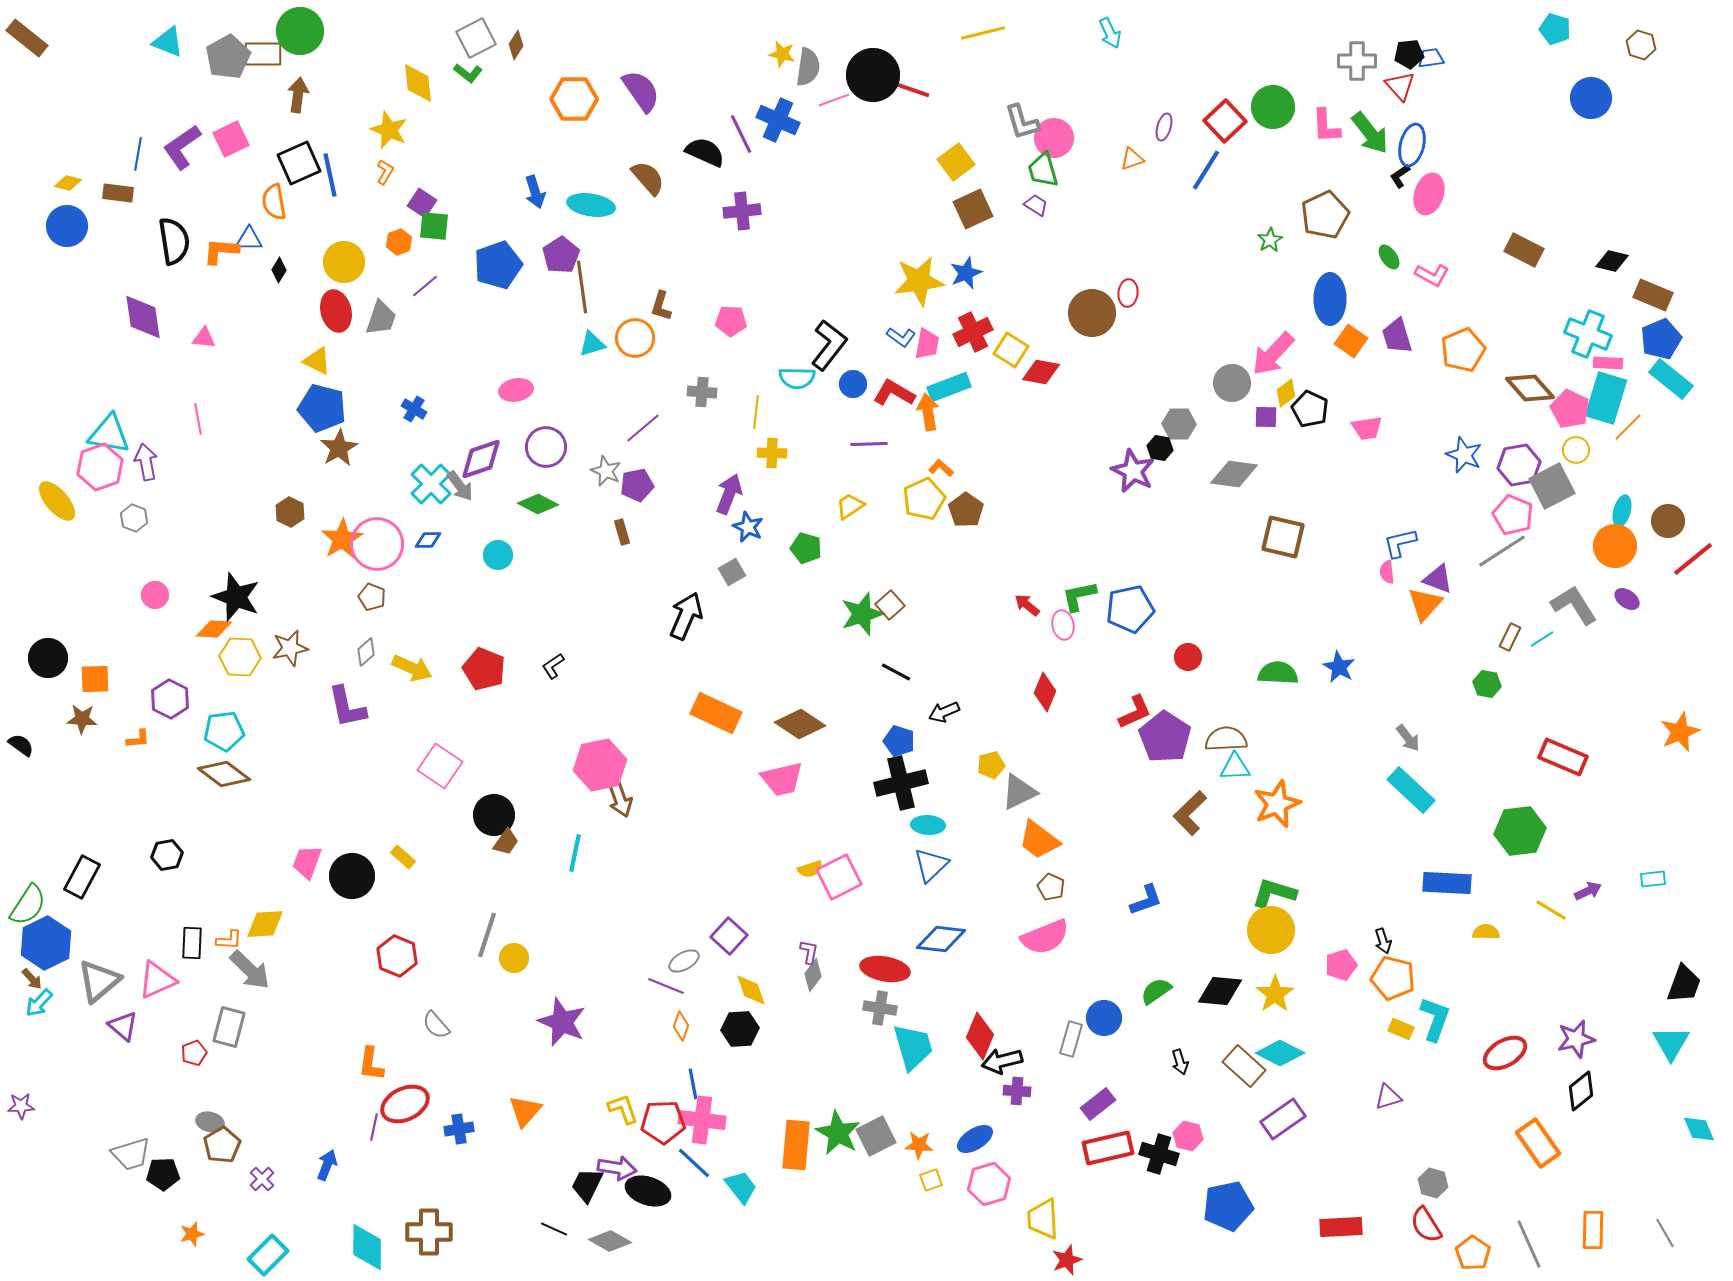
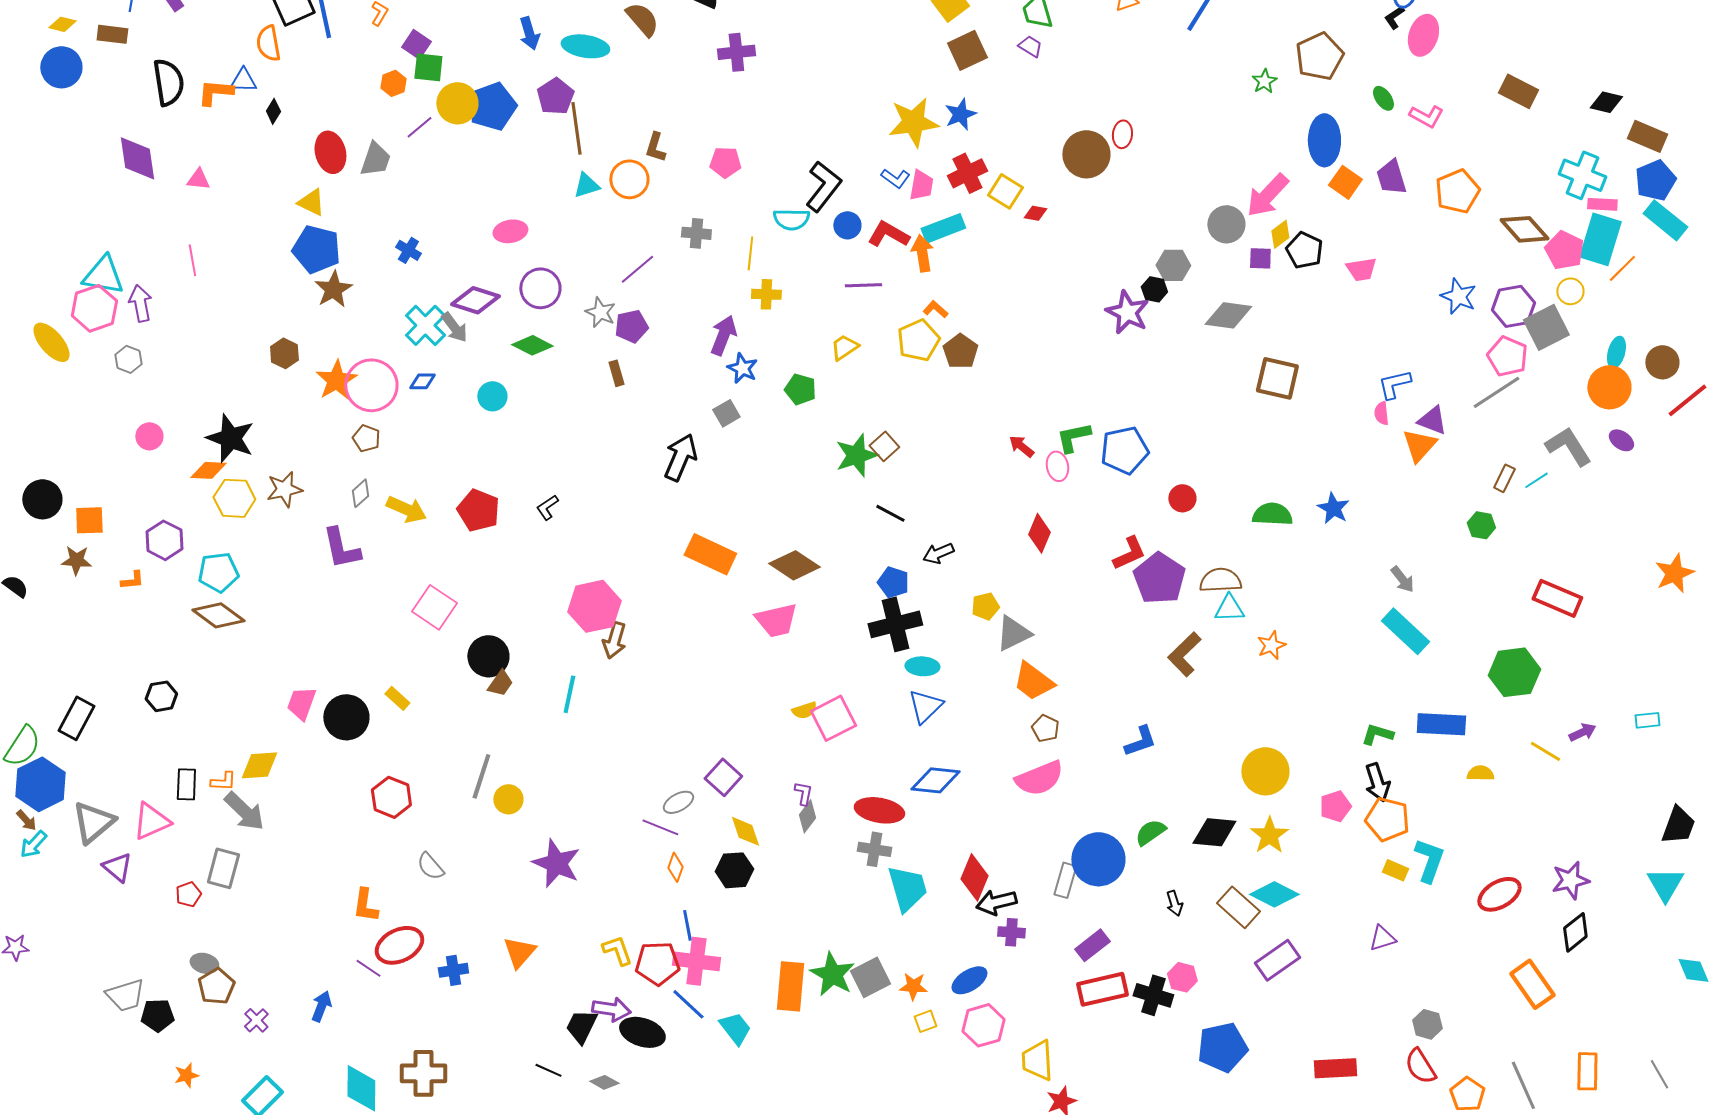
yellow circle: (344, 262) -> (457, 103), moved
red diamond: (1041, 372) -> (1035, 213), size x0.6
purple diamond: (481, 459) -> (475, 300), turned 36
brown arrow: (620, 799) -> (614, 640), turned 36
orange star: (1277, 804) -> (1271, 645), size x0.6
green L-shape: (1274, 893) -> (1377, 734), moved, size x0.7
black arrow: (1383, 941) -> (1377, 782), size x1.5
blue circle: (1104, 1018) -> (1098, 859), size x1.5
purple line: (374, 1127) -> (368, 968), turned -68
gray diamond: (610, 1241) -> (604, 1082), size x0.7

